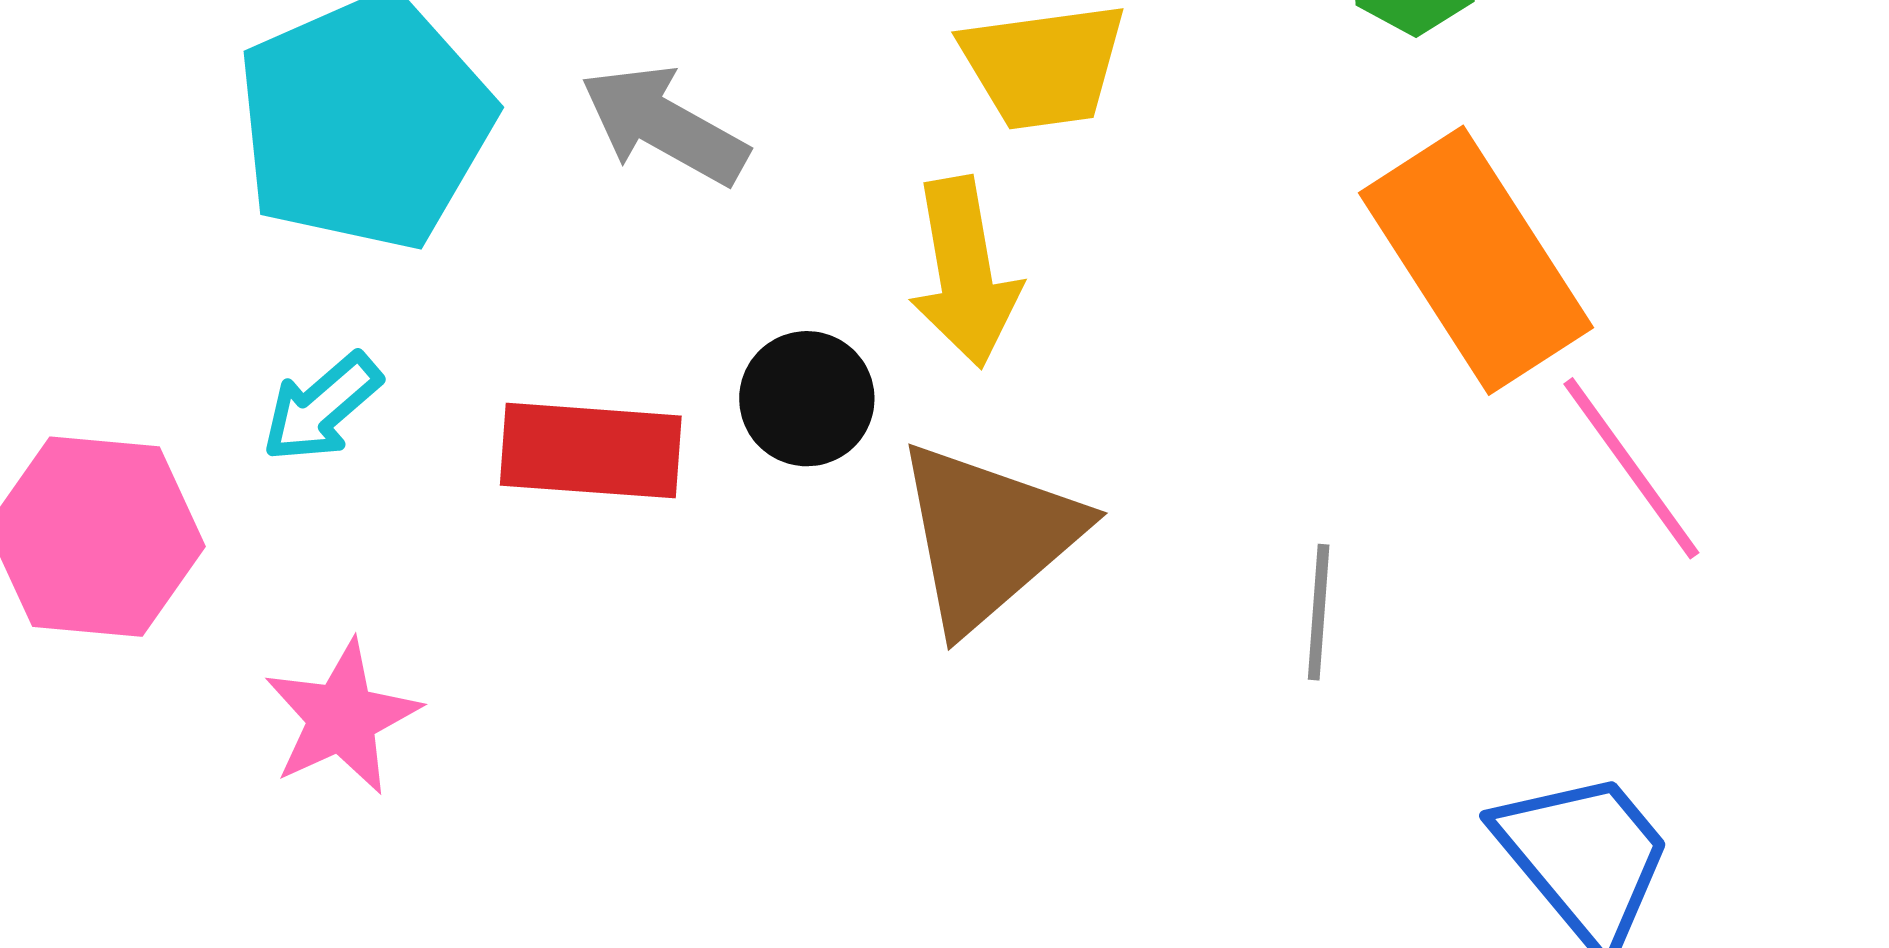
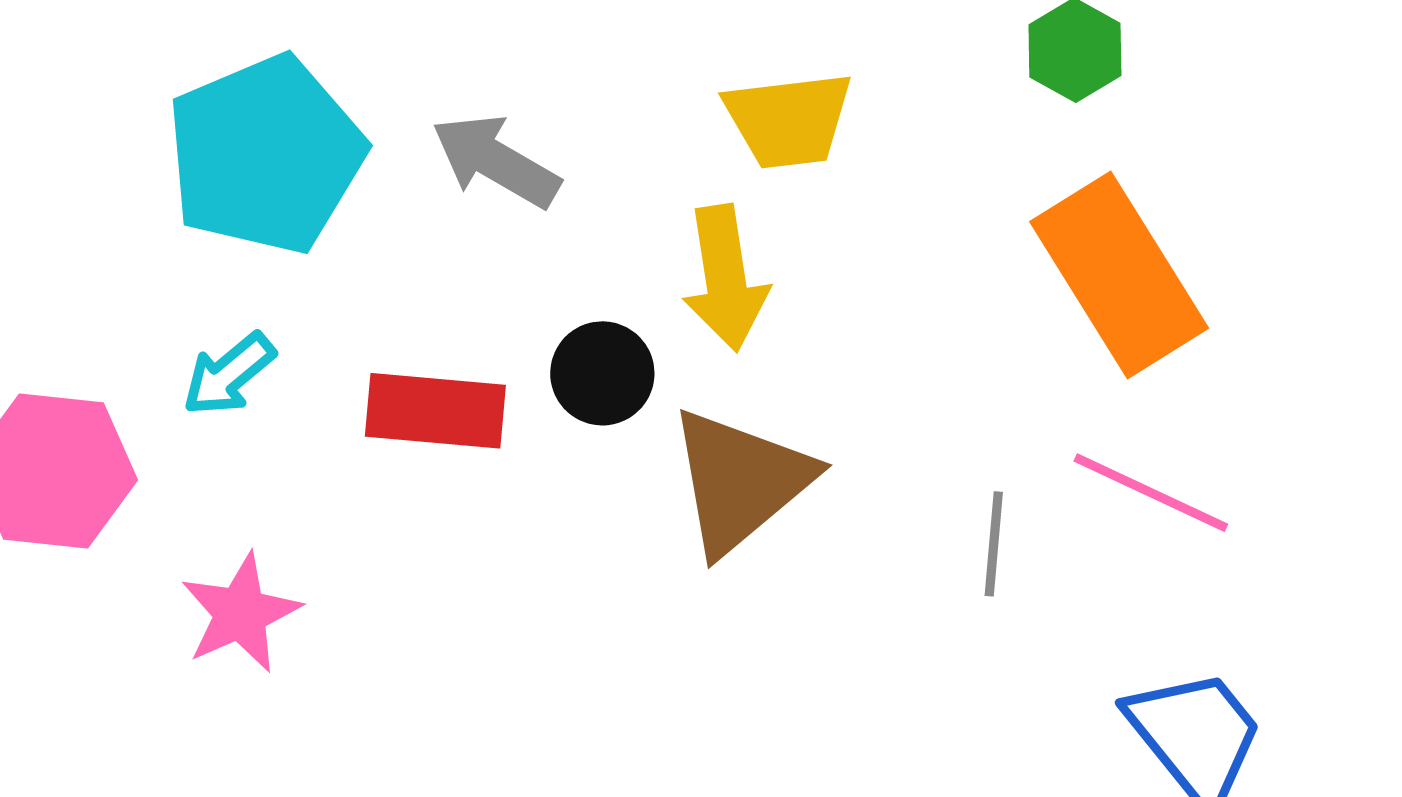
pink line: (1631, 468) -> (1151, 493), moved, turned -30

